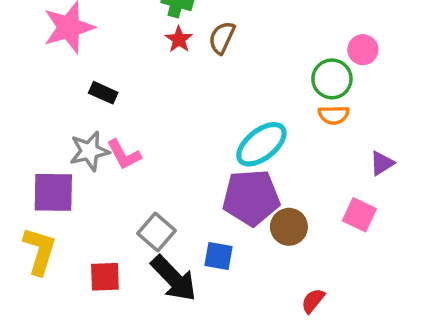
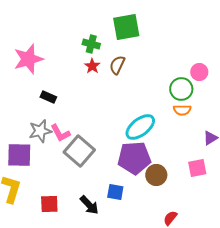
pink square: (359, 215) -> (197, 168), turned -36
gray square: (157, 232) -> (79, 151), moved, size x1.4
black arrow: (174, 278) -> (89, 205), size x0.7

